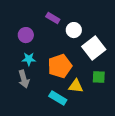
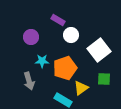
white circle: (74, 30) -> (71, 35), moved
cyan star: (29, 59) -> (42, 61), moved
yellow triangle: (76, 86) -> (81, 88), turned -42

